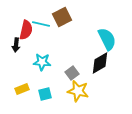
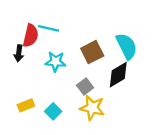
brown square: (62, 17) -> (92, 52), moved
cyan star: (42, 62) -> (55, 62), moved
cyan square: (45, 94) -> (53, 111), turned -32

